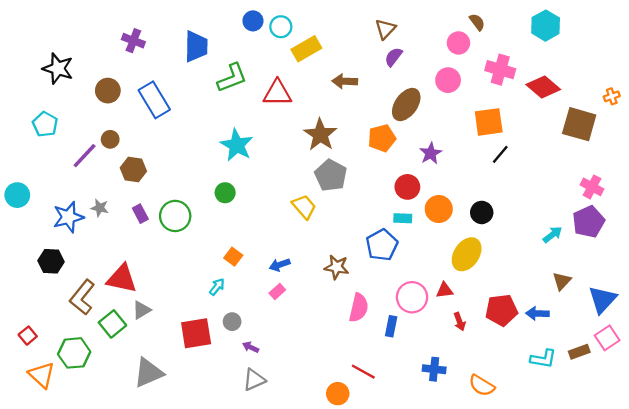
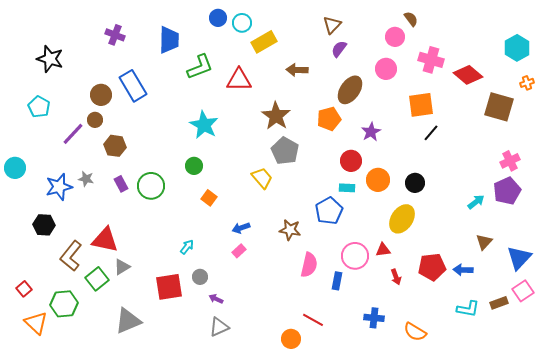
cyan hexagon: (546, 26) -> (517, 48), moved
brown circle: (108, 91) -> (101, 95), moved
pink cross: (592, 187) -> (510, 161), turned 36
orange square: (233, 257) -> (209, 198), moved

